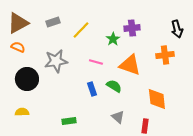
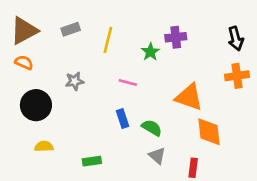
yellow line: (81, 30) -> (108, 40), turned -30
orange cross: (165, 55) -> (237, 76), moved
gray star: (56, 61) -> (75, 81), size x0.6
orange triangle: (130, 65) -> (189, 97), moved
green semicircle: (114, 86) -> (152, 128), moved
yellow semicircle: (22, 112) -> (44, 146), moved

